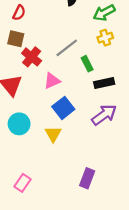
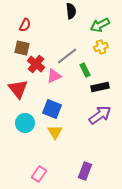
pink triangle: (52, 81) -> (54, 76), moved
blue square: (63, 108) -> (52, 109), moved, turned -30
pink rectangle: (22, 183) -> (39, 174), moved

